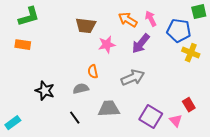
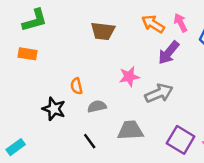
pink star: (107, 45) -> (129, 77), moved
orange semicircle: (93, 72) -> (77, 86), moved

